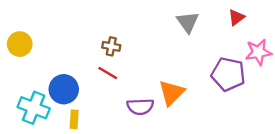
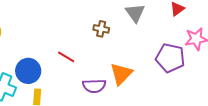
brown cross: (111, 46) -> (101, 29), moved

